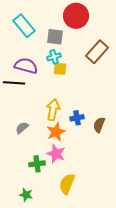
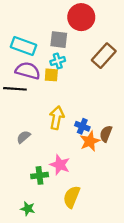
cyan rectangle: (24, 26) -> (23, 46), moved, turned -30
yellow square: (60, 69) -> (51, 75), moved
blue cross: (77, 118) -> (82, 126), turned 32
orange star: (56, 132) -> (90, 141), moved

